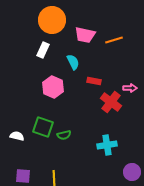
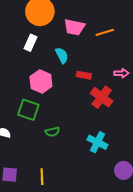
pink arrow: (130, 88) -> (121, 73), moved
green square: (43, 127) -> (28, 110), moved
cyan cross: (107, 145) -> (97, 142), turned 36

